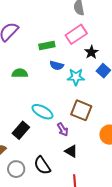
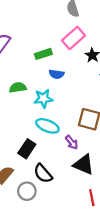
cyan star: (76, 77) -> (43, 99), moved
black triangle: (71, 151) -> (84, 165), size x1.5
black semicircle: (42, 165) -> (43, 173), moved

